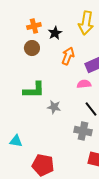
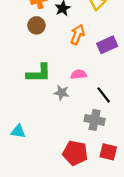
pink semicircle: (84, 84) -> (79, 74), moved
red pentagon: (43, 165) -> (75, 153), moved

